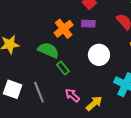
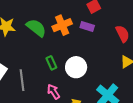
green semicircle: (48, 50) -> (36, 28), moved
white circle: (99, 55) -> (76, 67), moved

